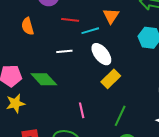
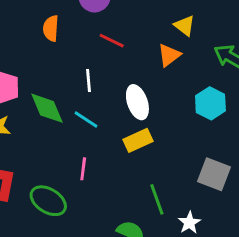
cyan line: (90, 31) -> (86, 119), moved, turned 30
white line: (64, 51) -> (89, 80), turned 70
green line: (120, 116) -> (157, 199), moved, turned -65

